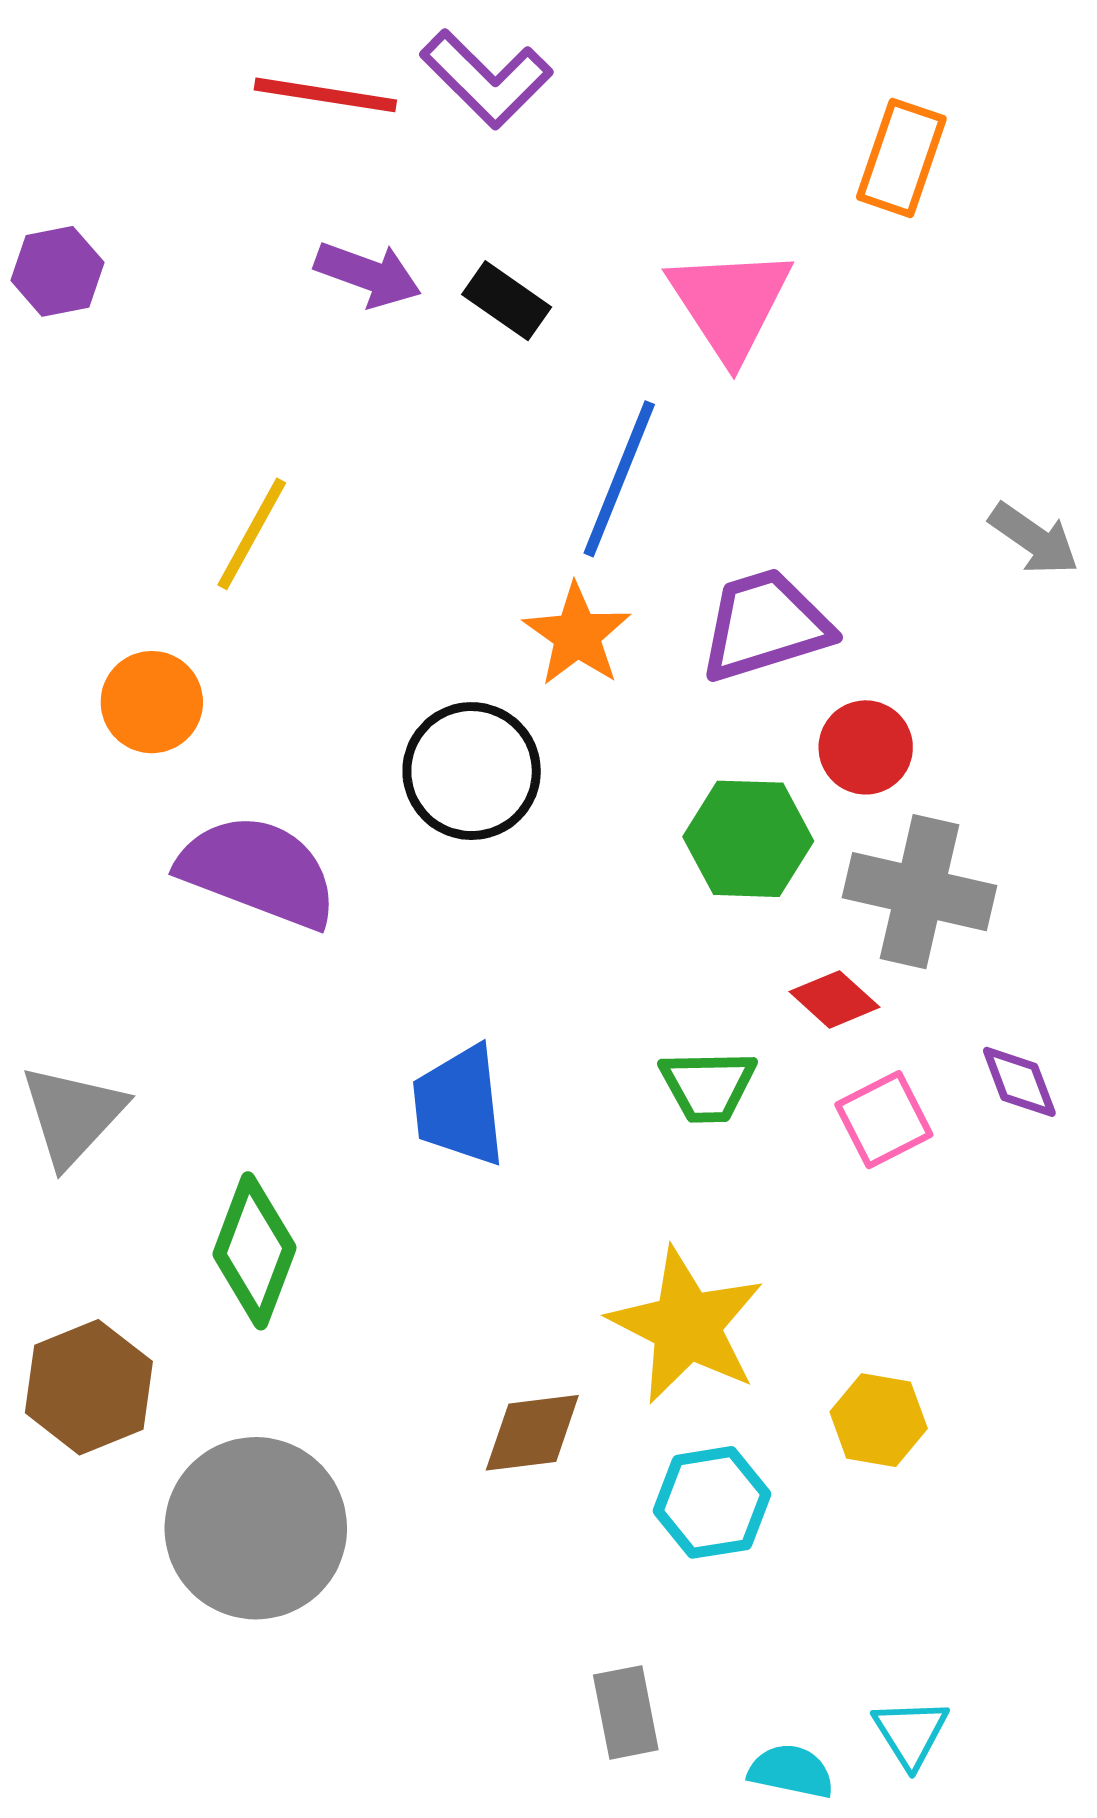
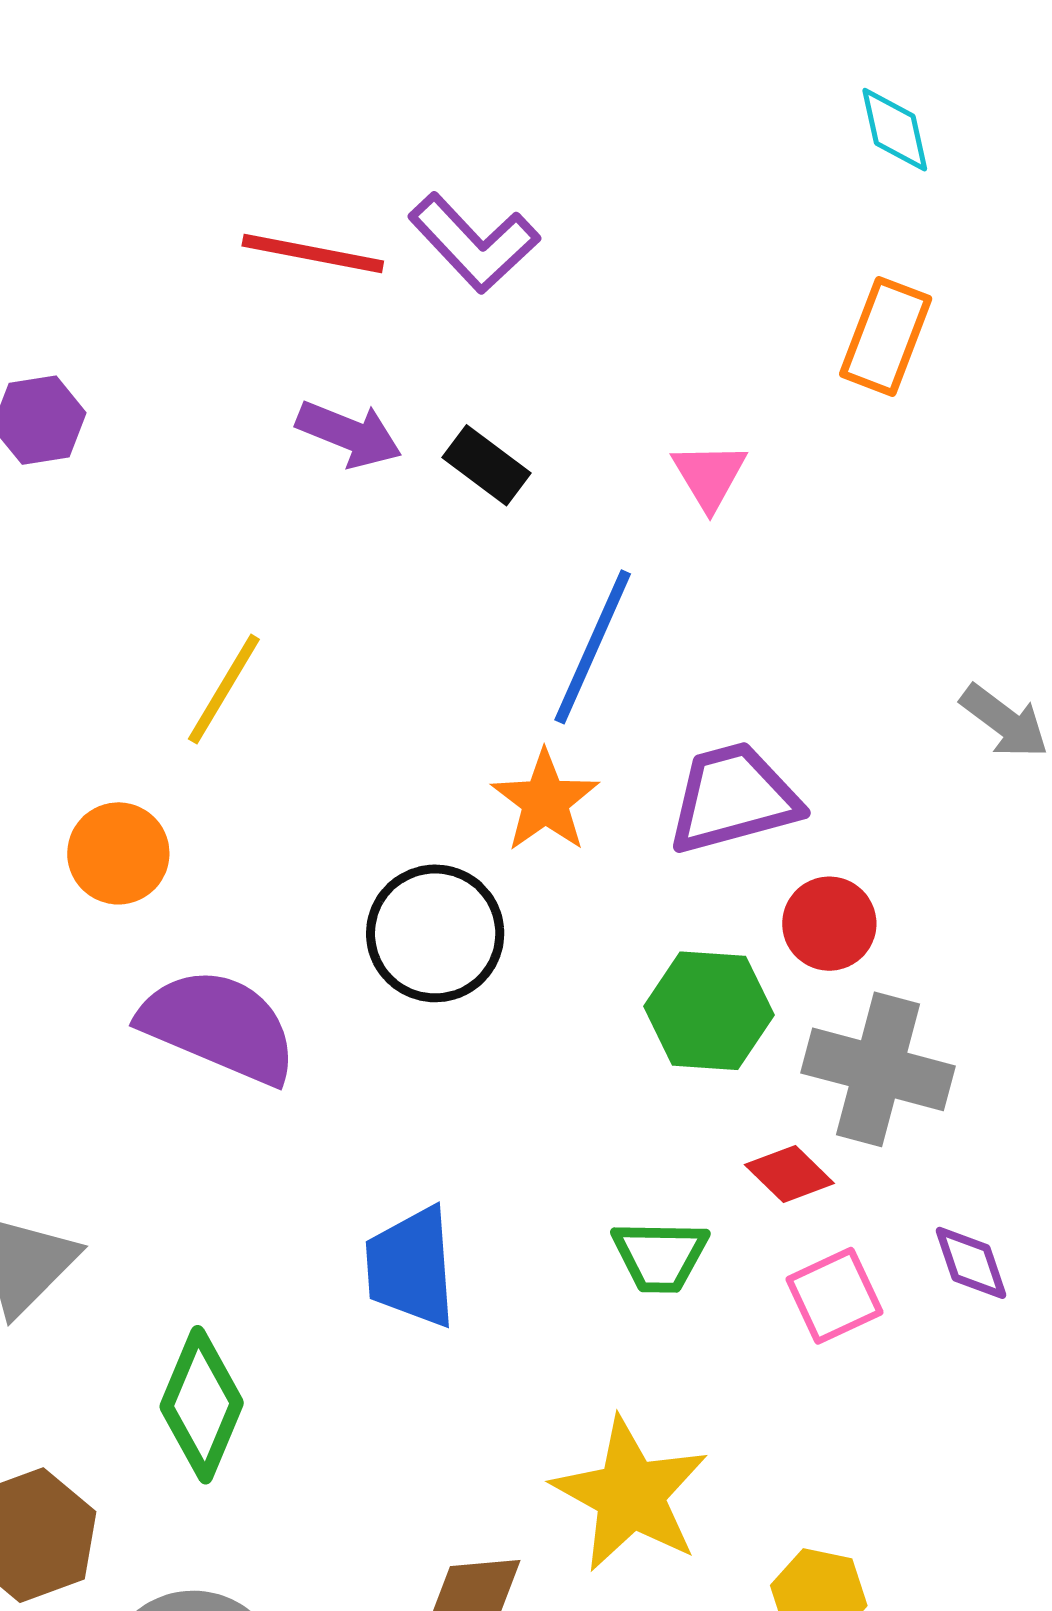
pink triangle: (730, 303) -> (709, 476), size x0.6

